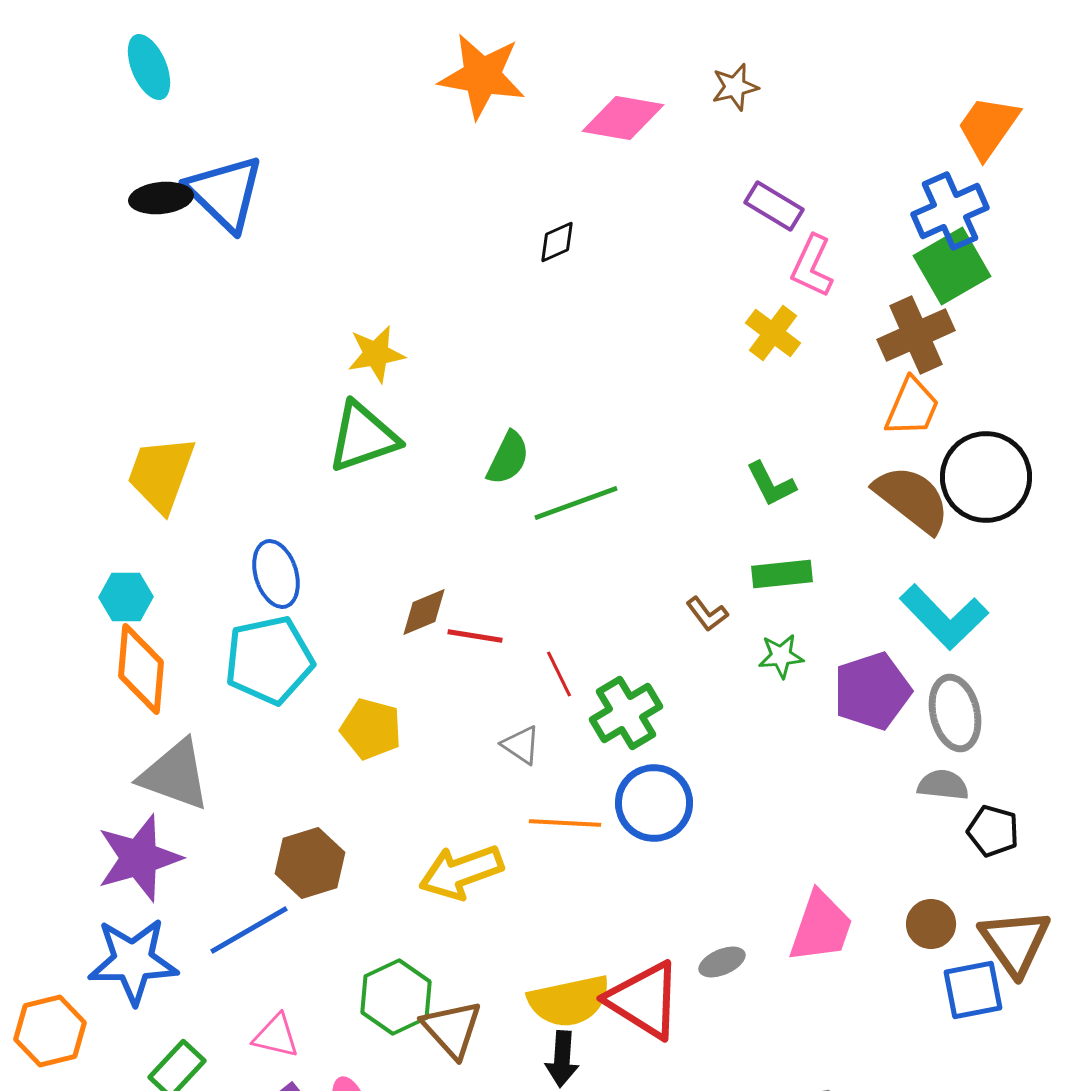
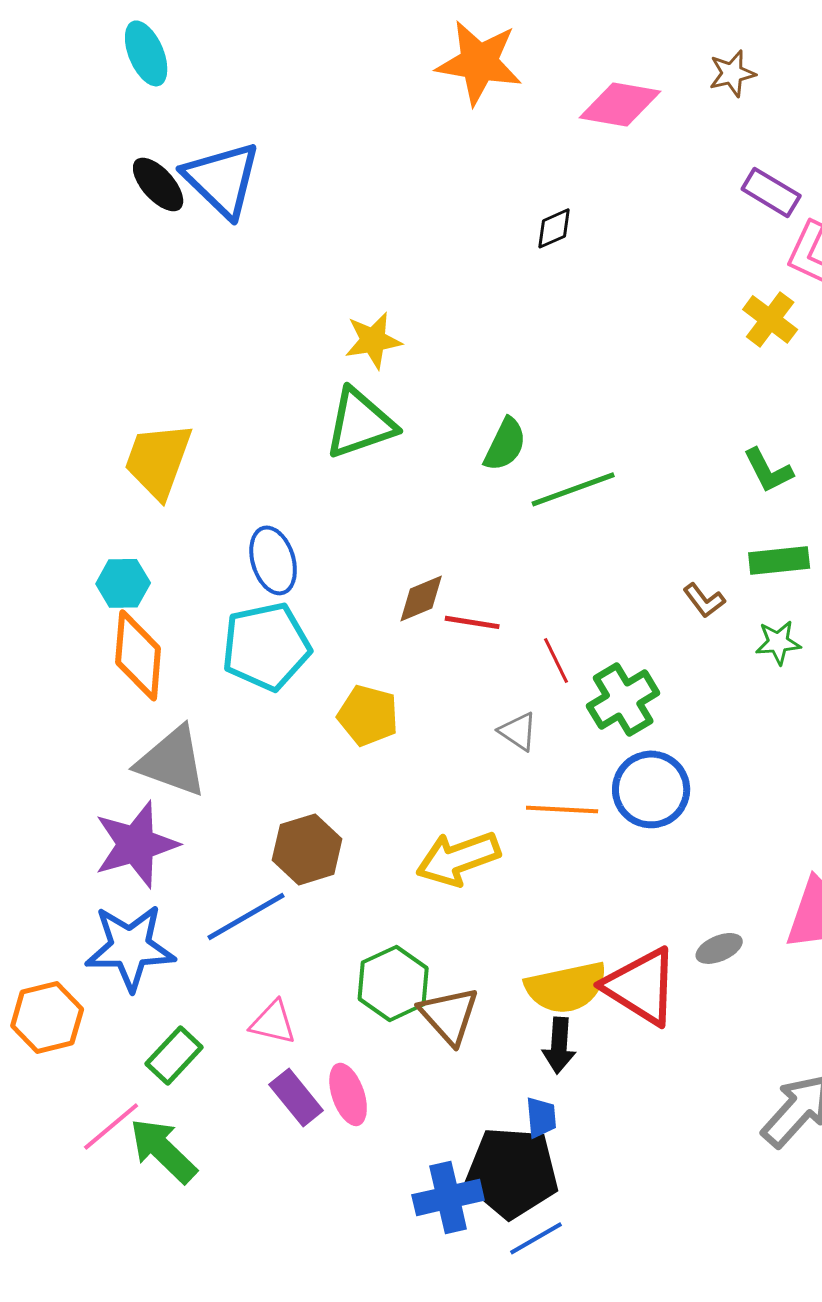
black ellipse: (161, 198) -> (158, 184), turned 54

